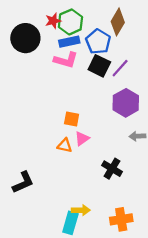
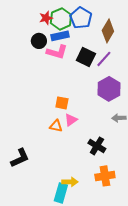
brown diamond: (118, 22) -> (108, 31), moved
black circle: (25, 38) -> (39, 41), moved, size x0.6
blue pentagon: (98, 42) -> (81, 18), moved
orange cross: (121, 219) -> (105, 176), moved

